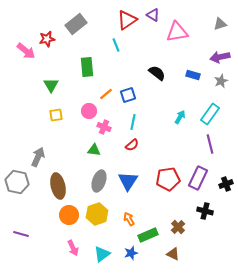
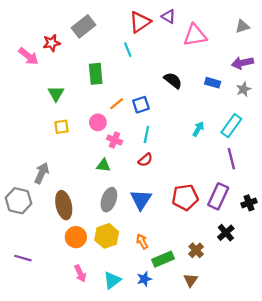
black cross: (205, 211) -> (226, 233), turned 35
brown triangle: (173, 254) -> (191, 280), turned 40

